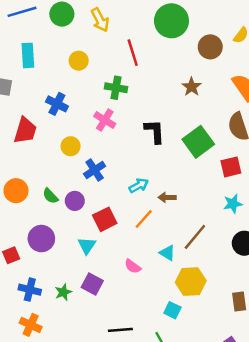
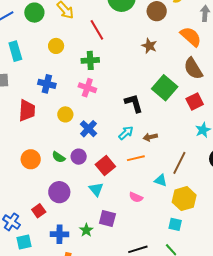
black L-shape: (155, 131) -> (134, 103), moved
orange line: (144, 219) -> (136, 158), turned 48

